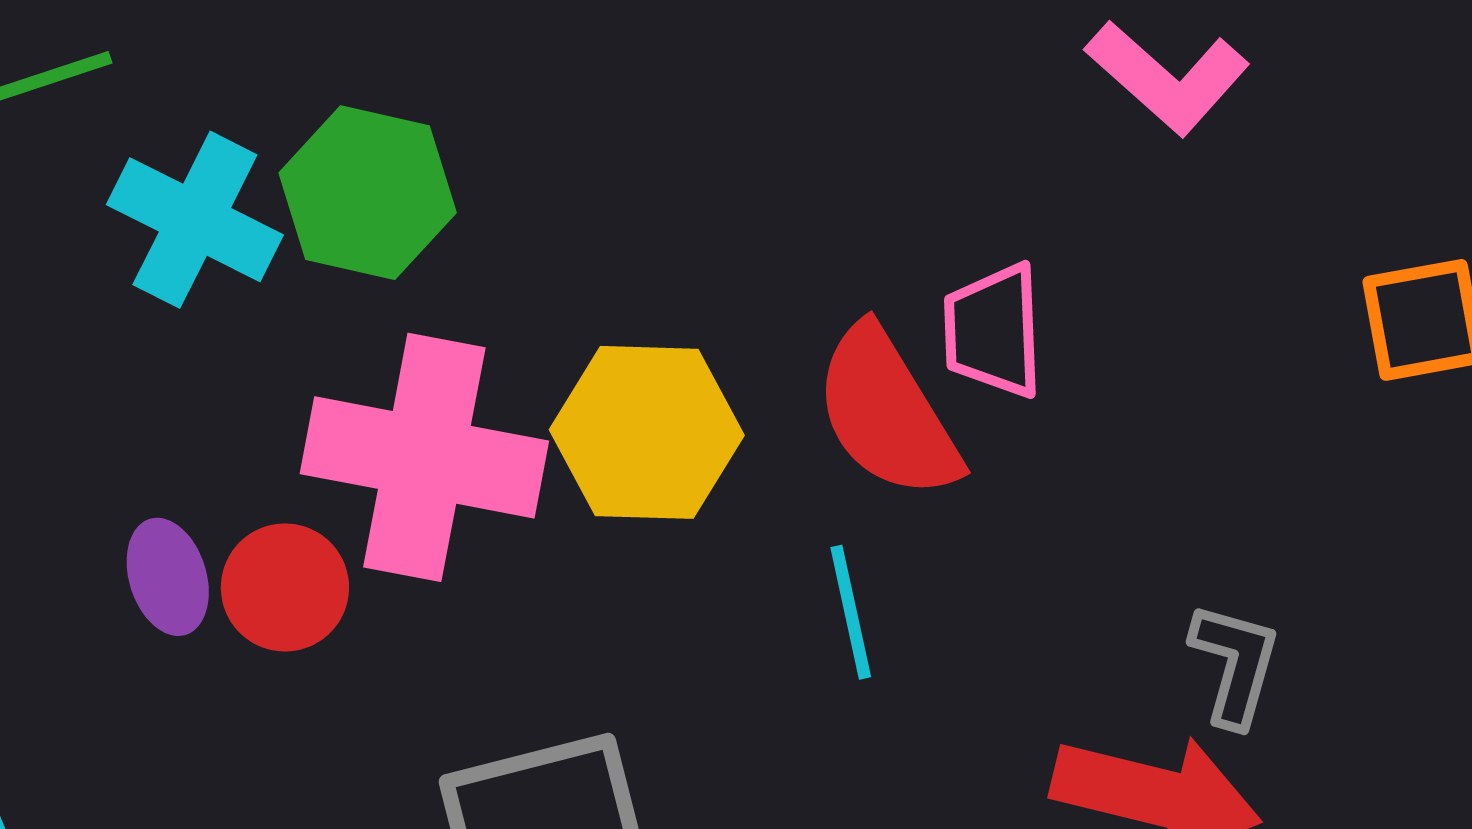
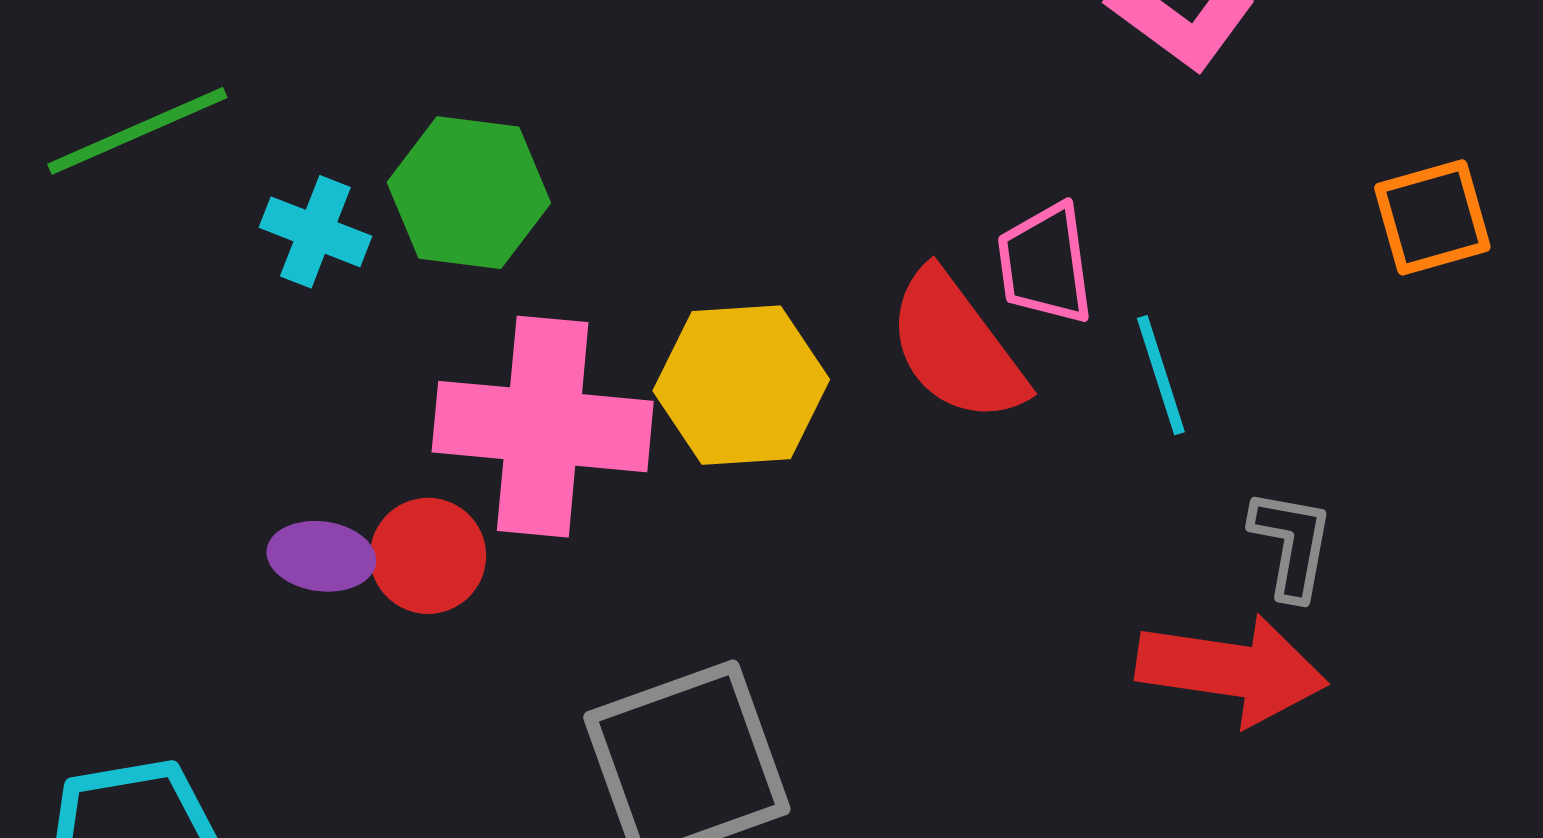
cyan cross: (195, 220) -> (315, 232), size x0.7
purple ellipse: (168, 577) -> (321, 556), turned -60
cyan line: (851, 612) -> (1161, 375), moved

